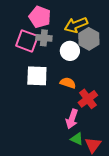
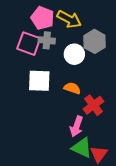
yellow arrow: (76, 25) -> (69, 19), moved, turned -130
green triangle: (77, 139) -> (82, 148), size x1.5

